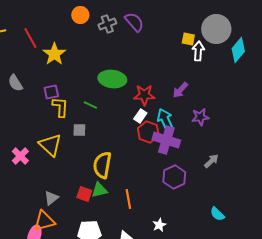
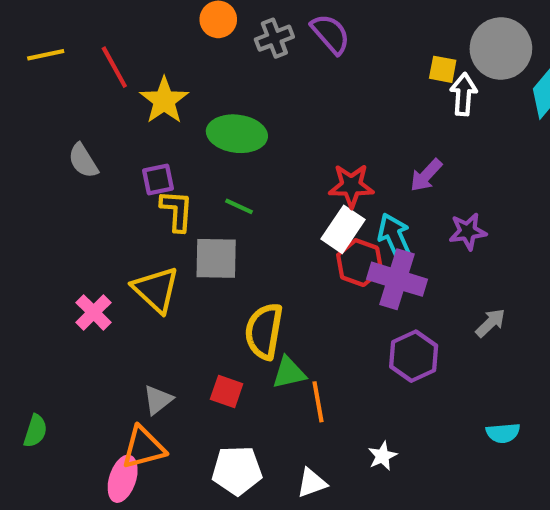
green ellipse: (112, 79) -> (237, 134), moved
white rectangle: (140, 116) -> (343, 229), size x1.5
gray square: (79, 130) -> (216, 258), size x1.6
green triangle: (99, 190) -> (289, 373), moved
cyan semicircle: (217, 214) -> (503, 433), turned -49

